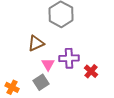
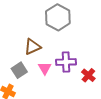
gray square: (41, 82) -> (19, 70), moved

